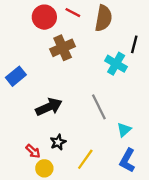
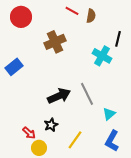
red line: (73, 13) -> (72, 11), moved
red circle: (44, 17) -> (21, 17), moved
brown semicircle: (104, 18) -> (91, 16), size x0.6
black arrow: (49, 107) -> (59, 96), moved

